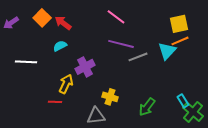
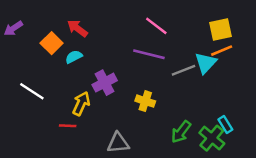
pink line: (116, 17) -> (156, 26), moved
orange square: (42, 18) -> (52, 43), moved
gray line: (138, 57) -> (183, 70), moved
white line: (26, 62) -> (32, 91), moved, turned 30
yellow cross: (110, 97) -> (145, 101), moved
green cross: (193, 112) -> (212, 138), moved

